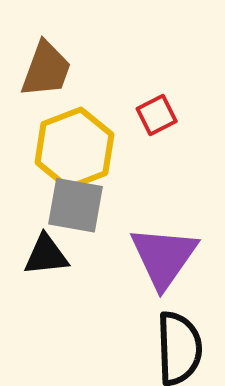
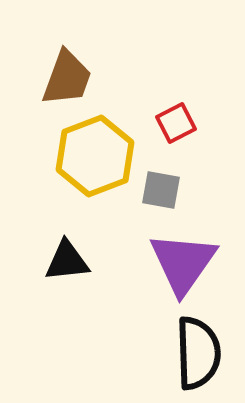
gray square: (75, 205) -> (161, 190), moved, size x0.7

